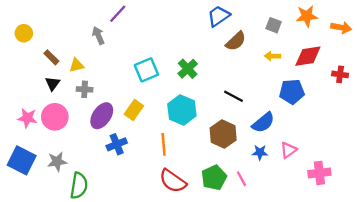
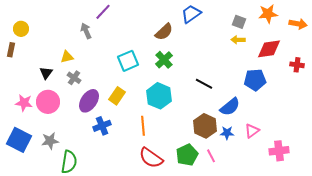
brown semicircle: (236, 41) -> (164, 32), moved
yellow arrow: (272, 56) -> (238, 40), moved
brown rectangle: (51, 57) -> (11, 50), moved, turned 56
gray cross: (85, 89) -> (74, 78), turned 32
brown hexagon: (223, 134) -> (205, 126), moved

